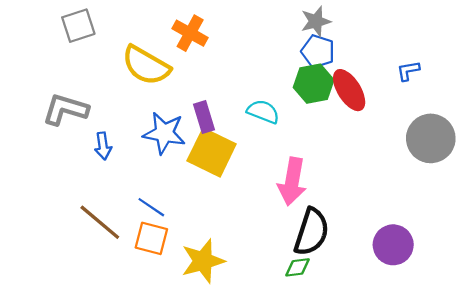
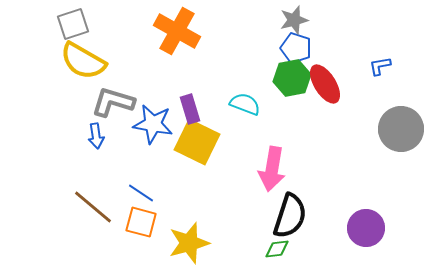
orange cross: (190, 33) -> (177, 31), size x1.4
yellow semicircle: (146, 65) -> (83, 61), moved
gray L-shape: (65, 109) -> (113, 102), moved

